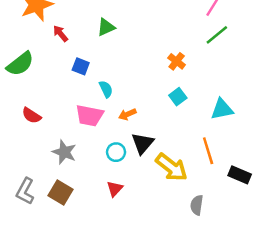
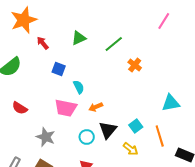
green line: (217, 35) -> (114, 44), moved
cyan square: (178, 97) -> (136, 126), moved
yellow arrow: (171, 167) -> (131, 149), size x0.6

